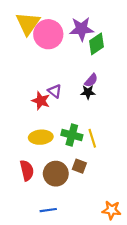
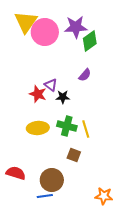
black star: (88, 92) -> (63, 97), moved
red semicircle: (27, 170) -> (16, 173), moved, turned -60
brown circle: (56, 174) -> (52, 180), moved

